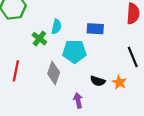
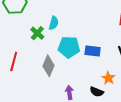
blue rectangle: (95, 29) -> (93, 51), moved
black semicircle: (98, 81) -> (97, 92), moved

